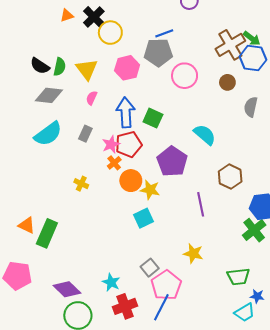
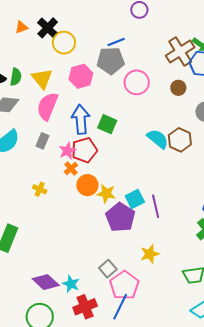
pink semicircle: (92, 98) -> (47, 106), size x2.0
purple pentagon: (172, 161) -> (120, 217), moved
brown hexagon: (230, 177) -> (180, 140), moved
cyan square: (143, 218) -> (135, 199), moved
yellow star: (193, 253) -> (150, 254), turned -30
purple diamond: (67, 289) -> (46, 282), moved

